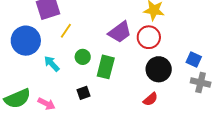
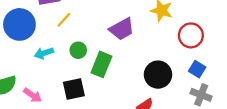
red circle: (149, 37) -> (191, 35), moved
cyan arrow: (52, 64) -> (44, 53), turned -72
black square: (84, 93) -> (74, 89), size x1.5

